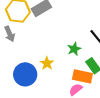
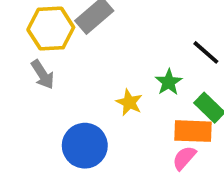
yellow star: (47, 63) -> (129, 102), moved

